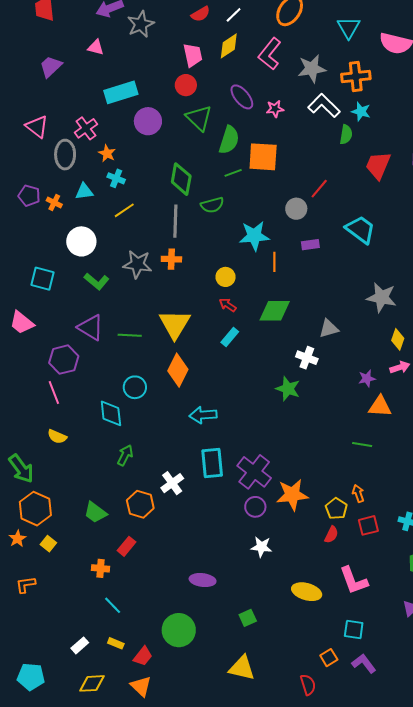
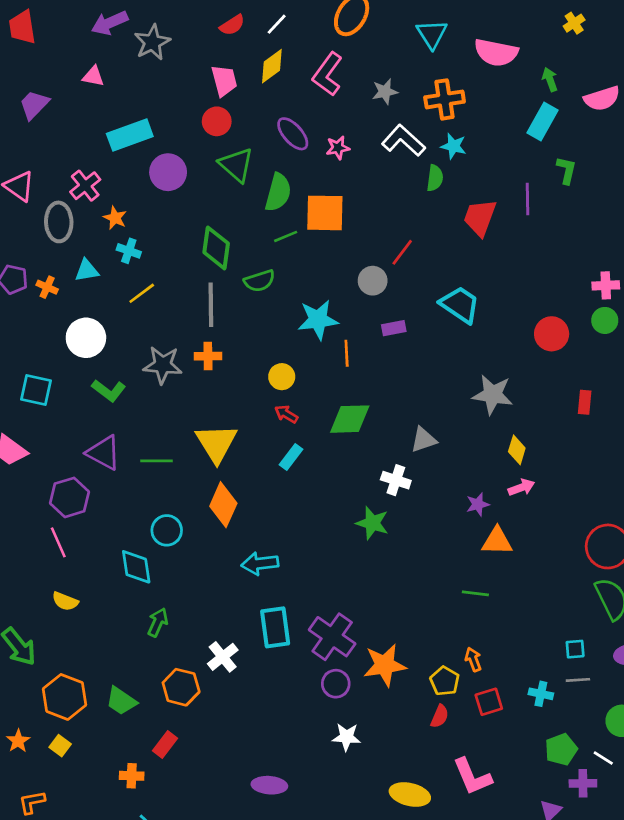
gray star: (312, 69) -> (385, 92), size x0.7
orange hexagon: (35, 509) -> (64, 697), moved

